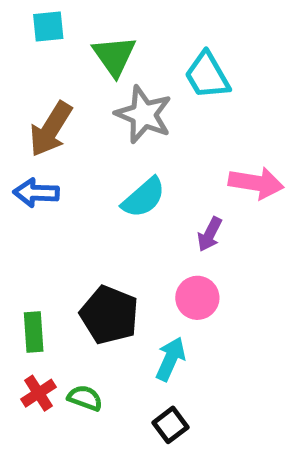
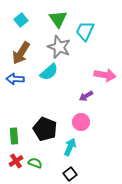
cyan square: (48, 27) -> (21, 20), moved, turned -32
green triangle: (114, 56) -> (58, 19), moved
cyan trapezoid: (207, 75) -> (85, 31), turned 55
cyan semicircle: (144, 198) -> (49, 72), moved
purple arrow: (210, 234) -> (86, 96), turned 32

